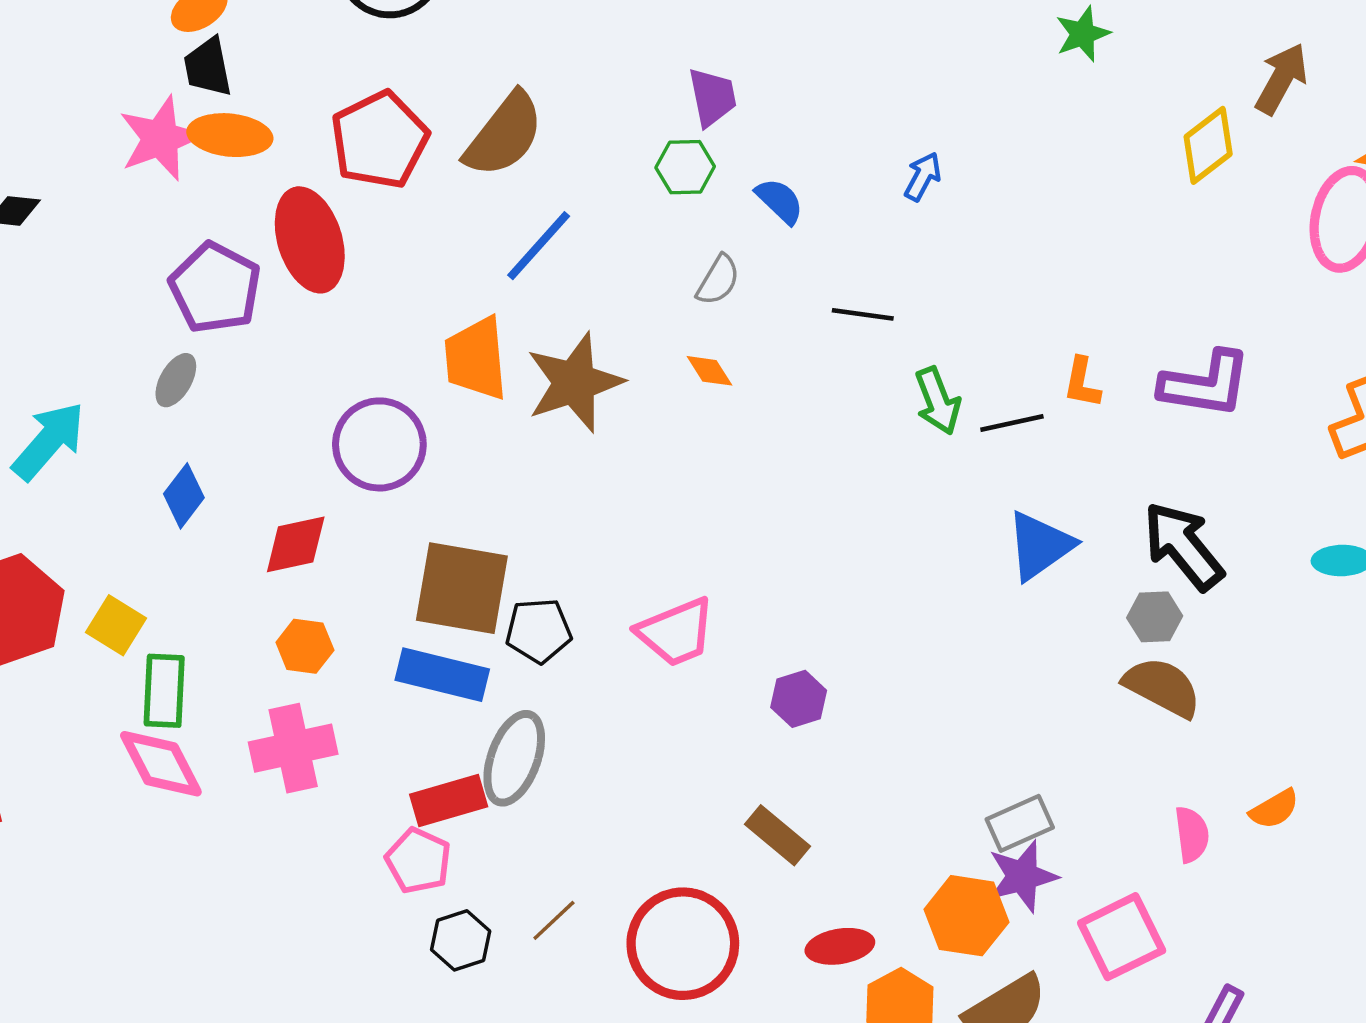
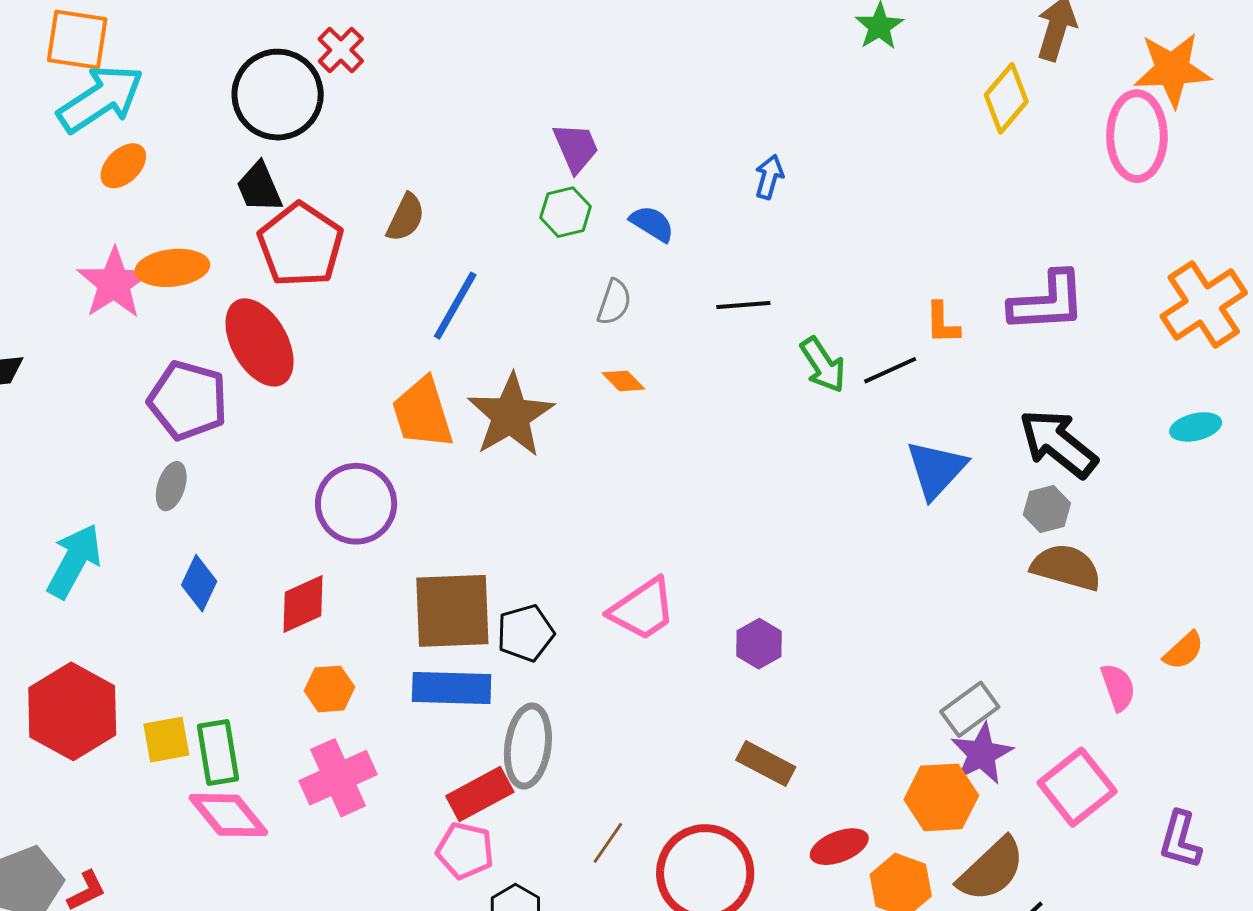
black trapezoid: (208, 67) -> (259, 187), moved
brown semicircle: (504, 135) -> (406, 218), size x0.6
yellow square: (116, 625) -> (166, 740), moved, turned -30
brown line: (554, 920) -> (608, 843), moved

